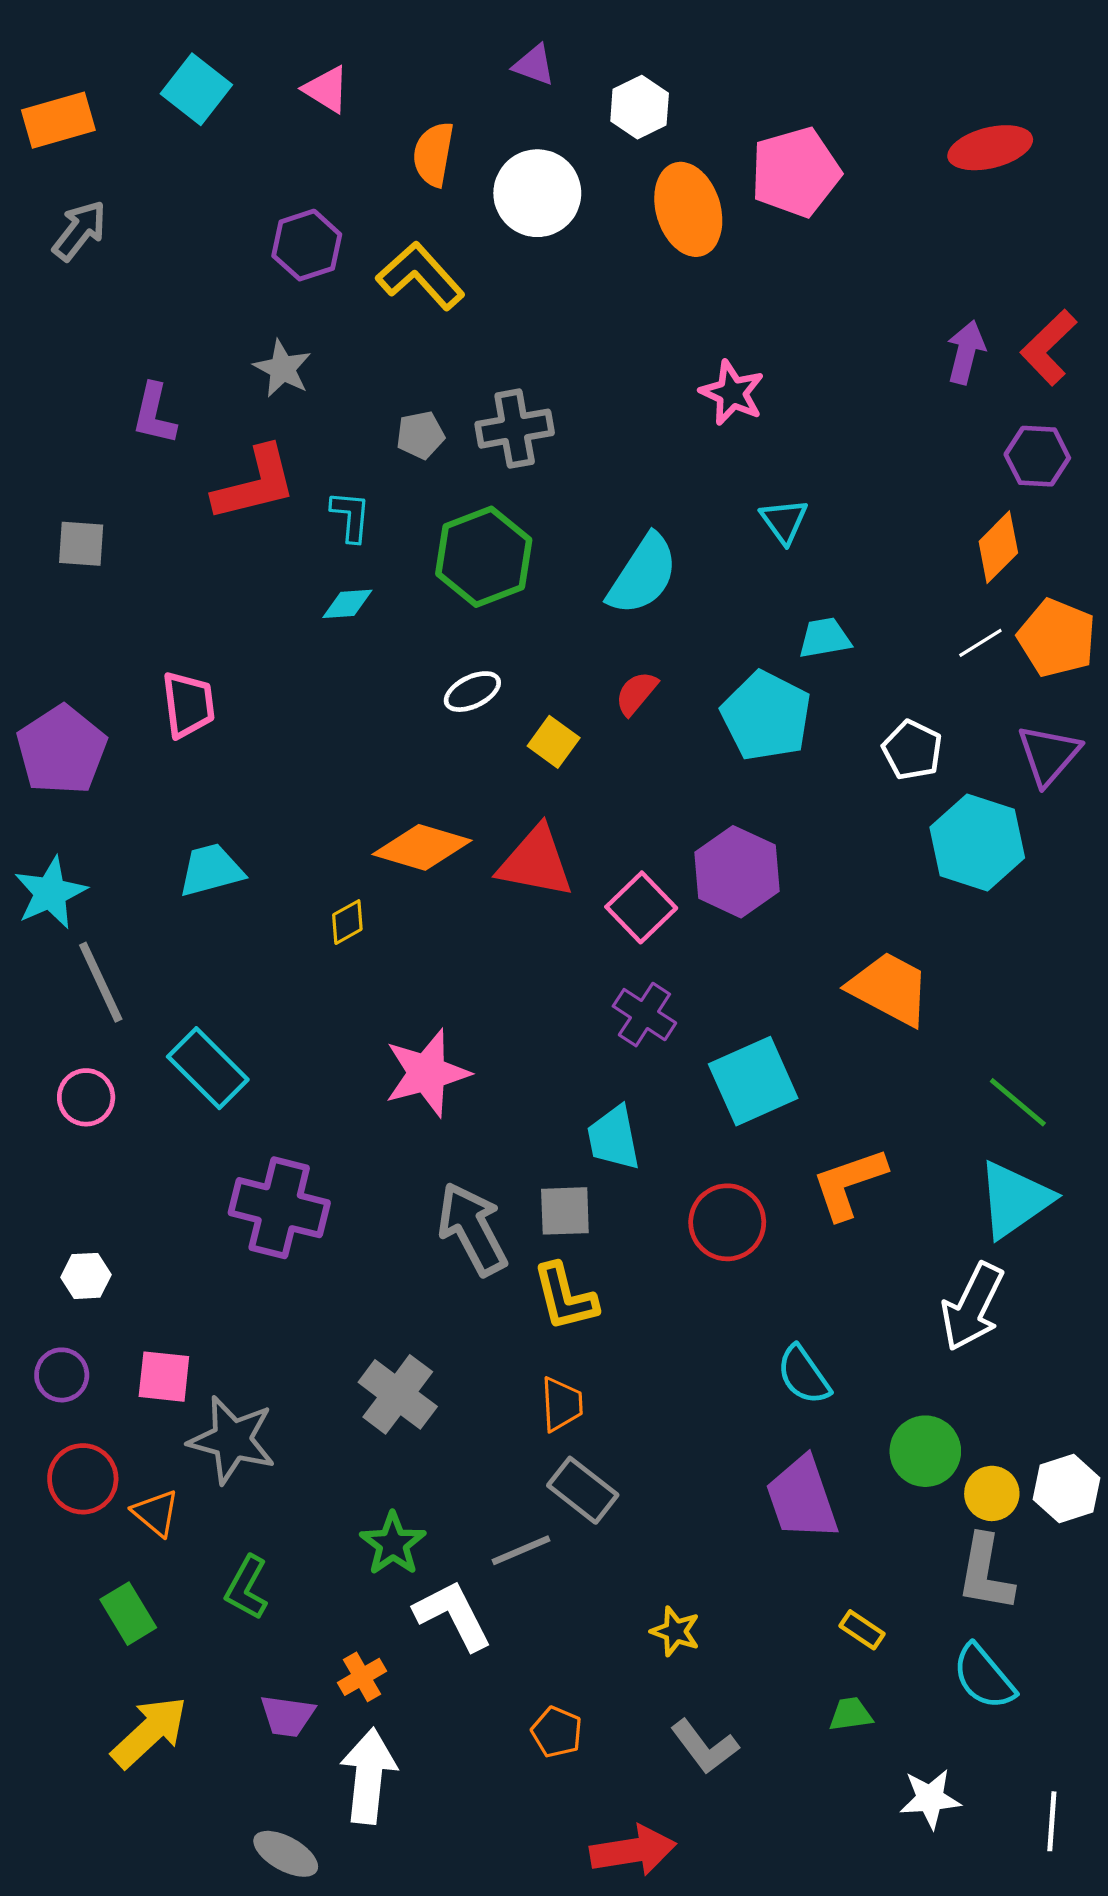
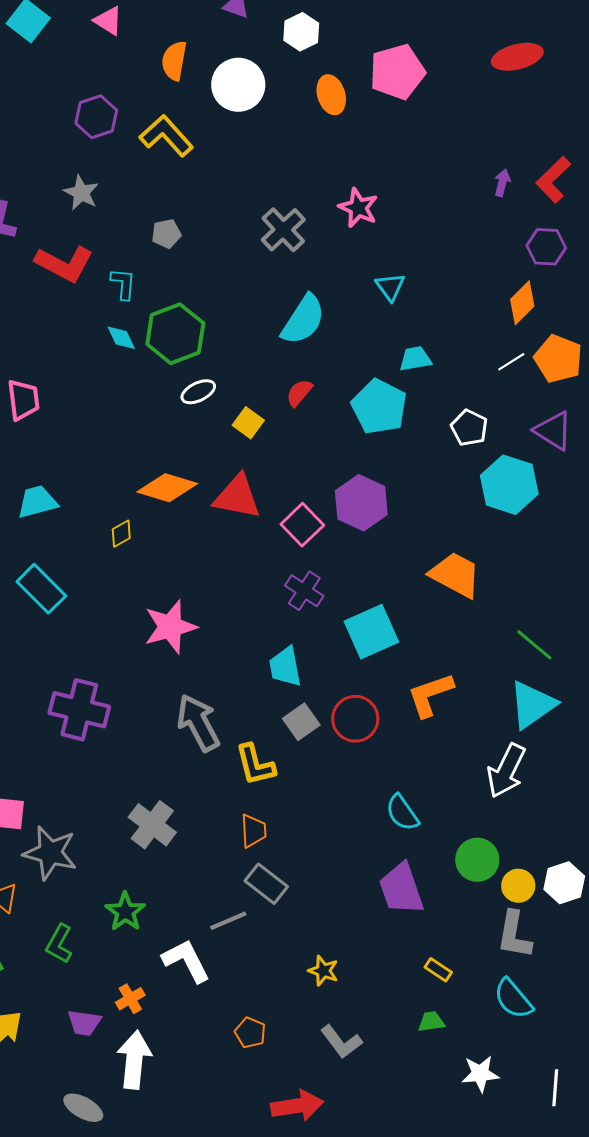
orange ellipse: (688, 209) -> (331, 95), size x0.7
purple arrow: (966, 352) -> (502, 183), size x0.7
gray cross: (515, 429) -> (283, 230), moved, turned -33
red L-shape: (255, 484) -> (64, 264), turned 42
green hexagon: (484, 557) -> (175, 334), moved
cyan diamond: (347, 604) -> (121, 338), turned 68
purple triangle: (1049, 755) -> (553, 431), turned -39
cyan rectangle: (208, 1068) -> (41, 589), moved
gray square: (565, 1211) -> (301, 722), moved, turned -33
green star: (393, 1544) -> (125, 912), moved

